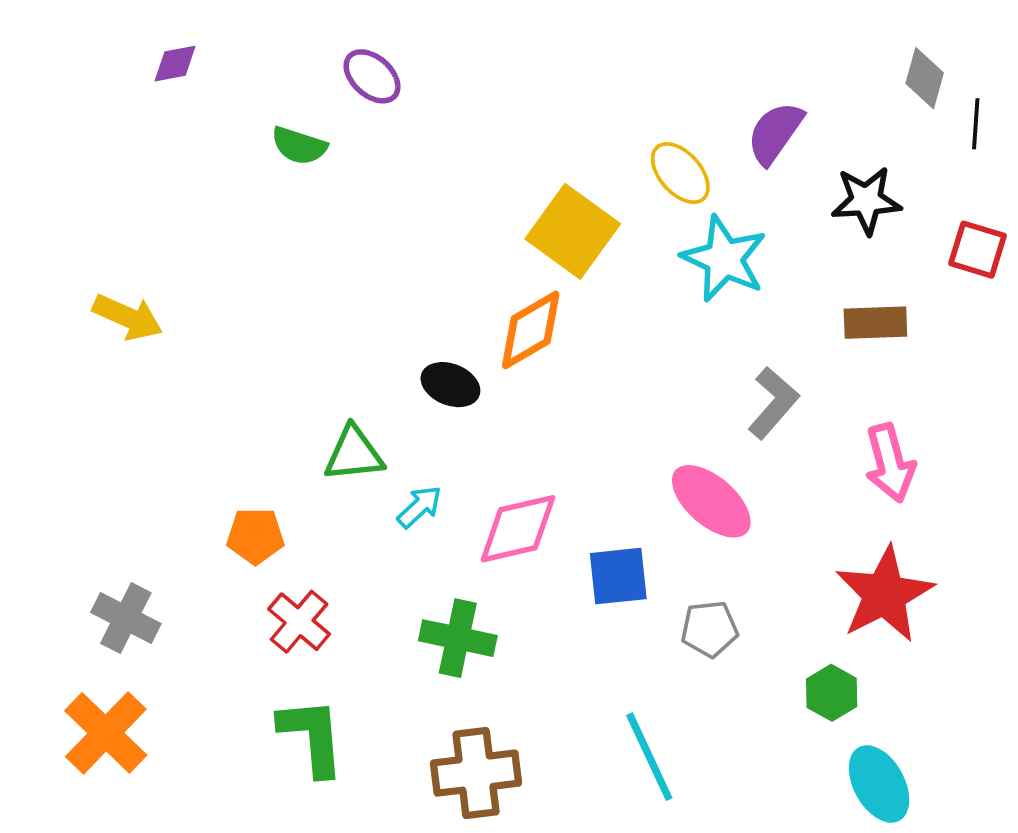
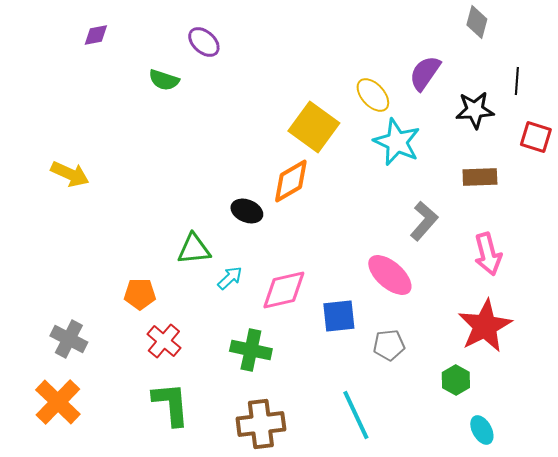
gray diamond: (925, 78) -> (477, 22), moved
black line: (976, 124) -> (517, 81), moved
cyan ellipse: (879, 784) -> (482, 430), size x0.7

